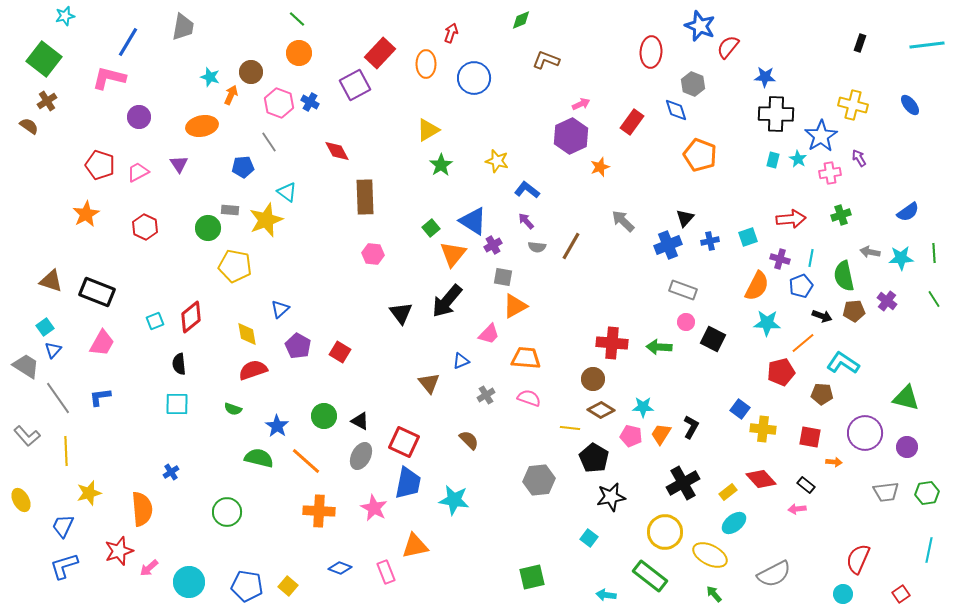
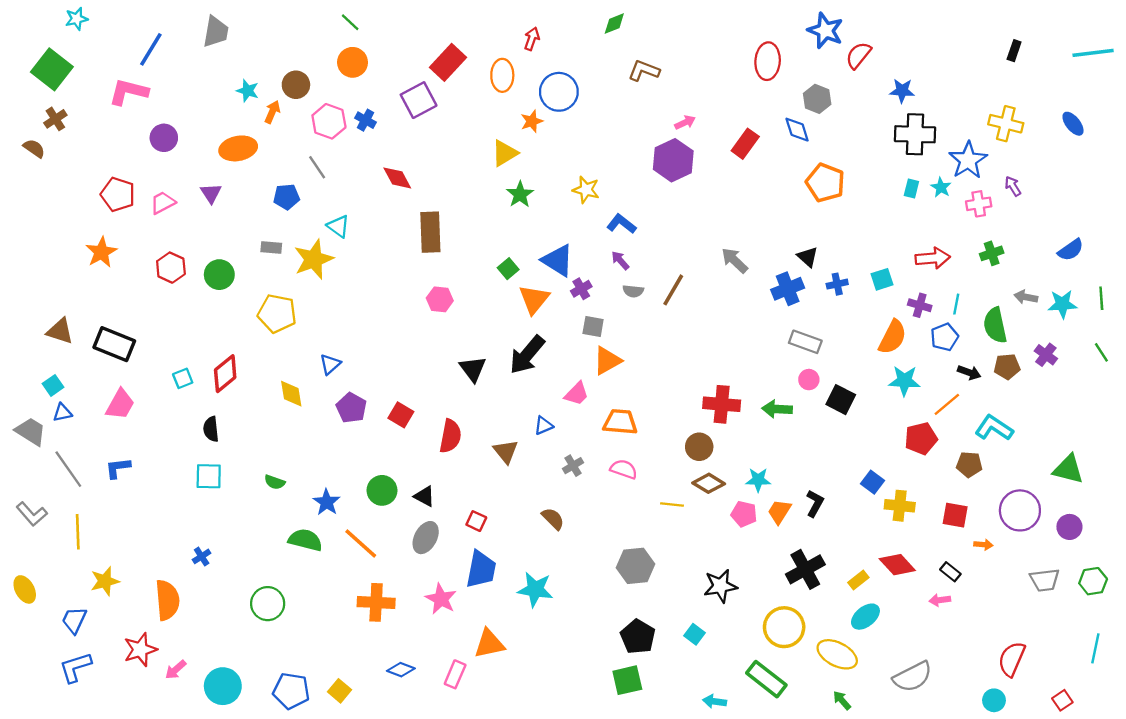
orange star: (600, 167) -> (532, 121), moved
black triangle: (685, 218) -> (808, 257), turned -30
green circle: (208, 228) -> (219, 275), moved
blue triangle: (53, 350) -> (62, 413), turned 36
red semicircle: (253, 370) -> (450, 436), moved, turned 120
red square: (404, 442) -> (476, 521), size x0.6
black pentagon: (594, 458) -> (638, 637), moved
pink rectangle: (386, 572) -> (455, 674), turned 45

